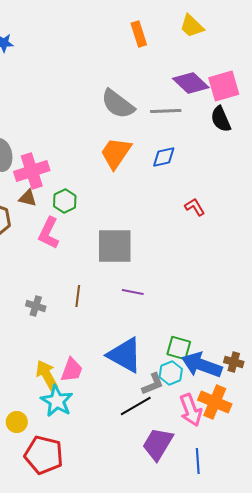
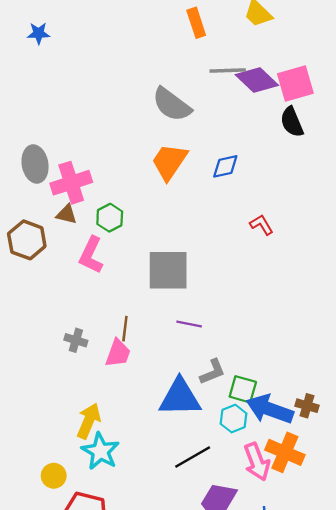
gray line: (166, 111) -> (228, 71), moved
blue triangle: (125, 355) -> (180, 398), turned -30
pink trapezoid: (72, 370) -> (118, 353), moved
yellow arrow: (47, 375) -> (89, 421), turned 52
gray L-shape: (153, 384) -> (212, 372), moved

